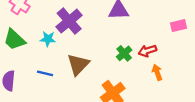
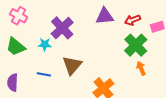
red arrow: (147, 51) -> (132, 20), moved
green cross: (124, 53) -> (136, 45), moved, size x1.6

